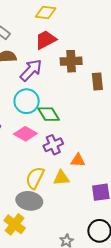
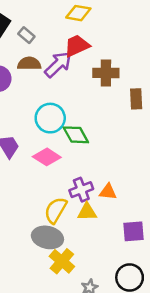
purple arrow: (31, 70) -> (58, 64), moved
purple cross: (53, 145) -> (81, 190), moved
yellow cross: (15, 224) -> (62, 261), moved

